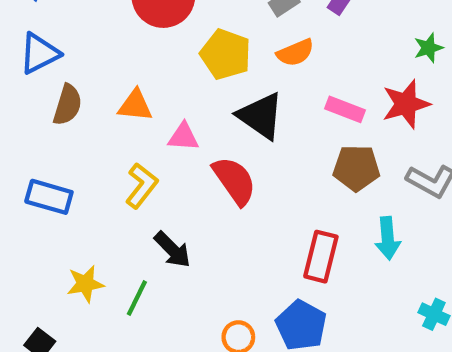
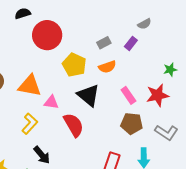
orange triangle: (135, 106) -> (30, 86), size x1.4
pink rectangle: (345, 109) -> (128, 95), turned 30

